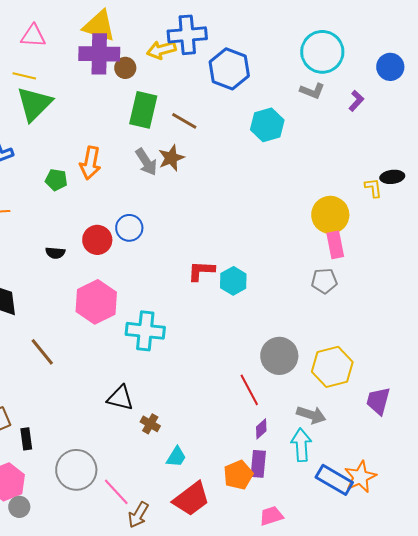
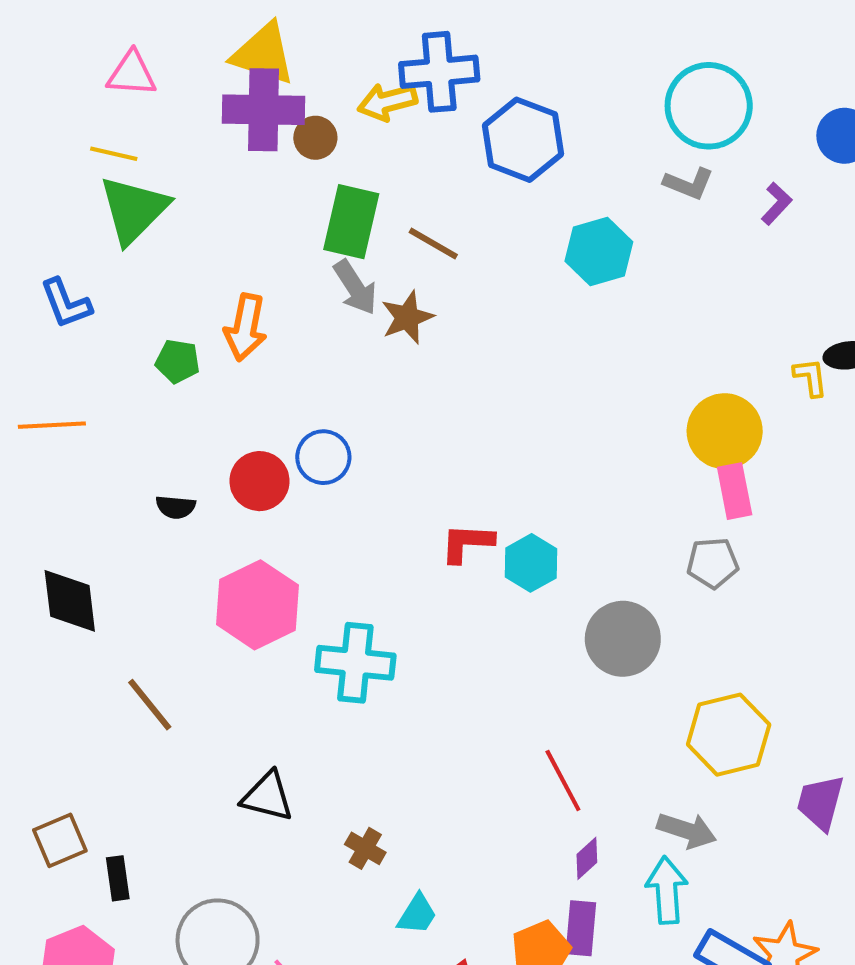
gray arrow: (146, 162) -> (355, 287), moved
gray circle: (279, 356) -> (623, 639), moved
black triangle: (120, 398) -> (267, 796), moved

